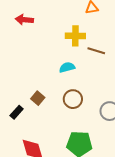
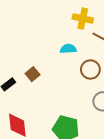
brown circle: (73, 99) -> (90, 69), moved

